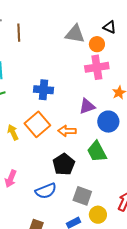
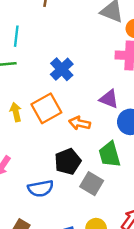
blue cross: (44, 90) -> (62, 69), turned 30
purple triangle: (87, 106) -> (109, 99), turned 30
gray square: (82, 196) -> (92, 184), moved

